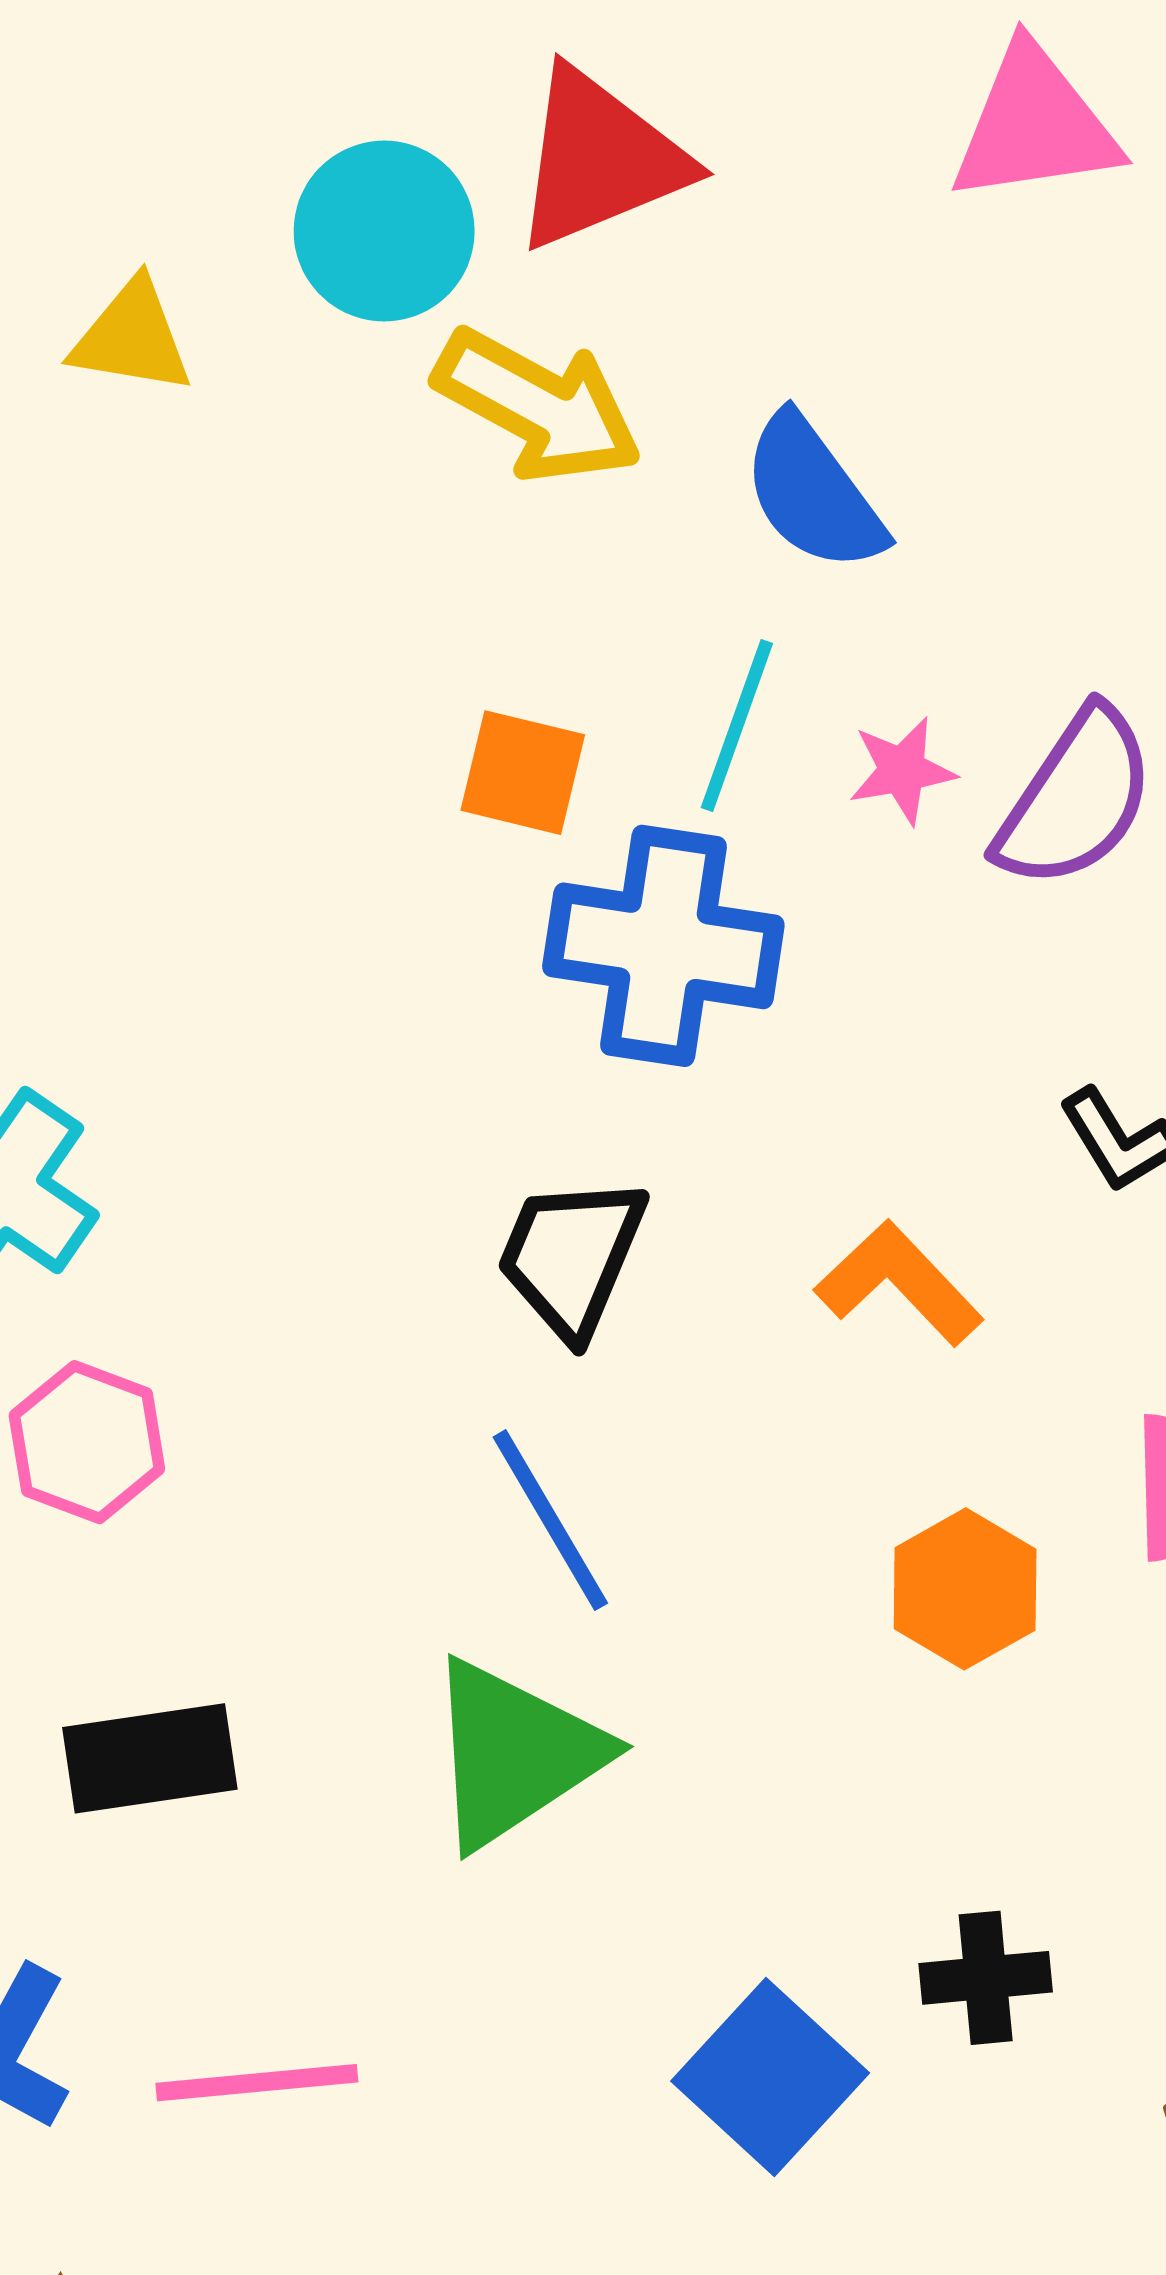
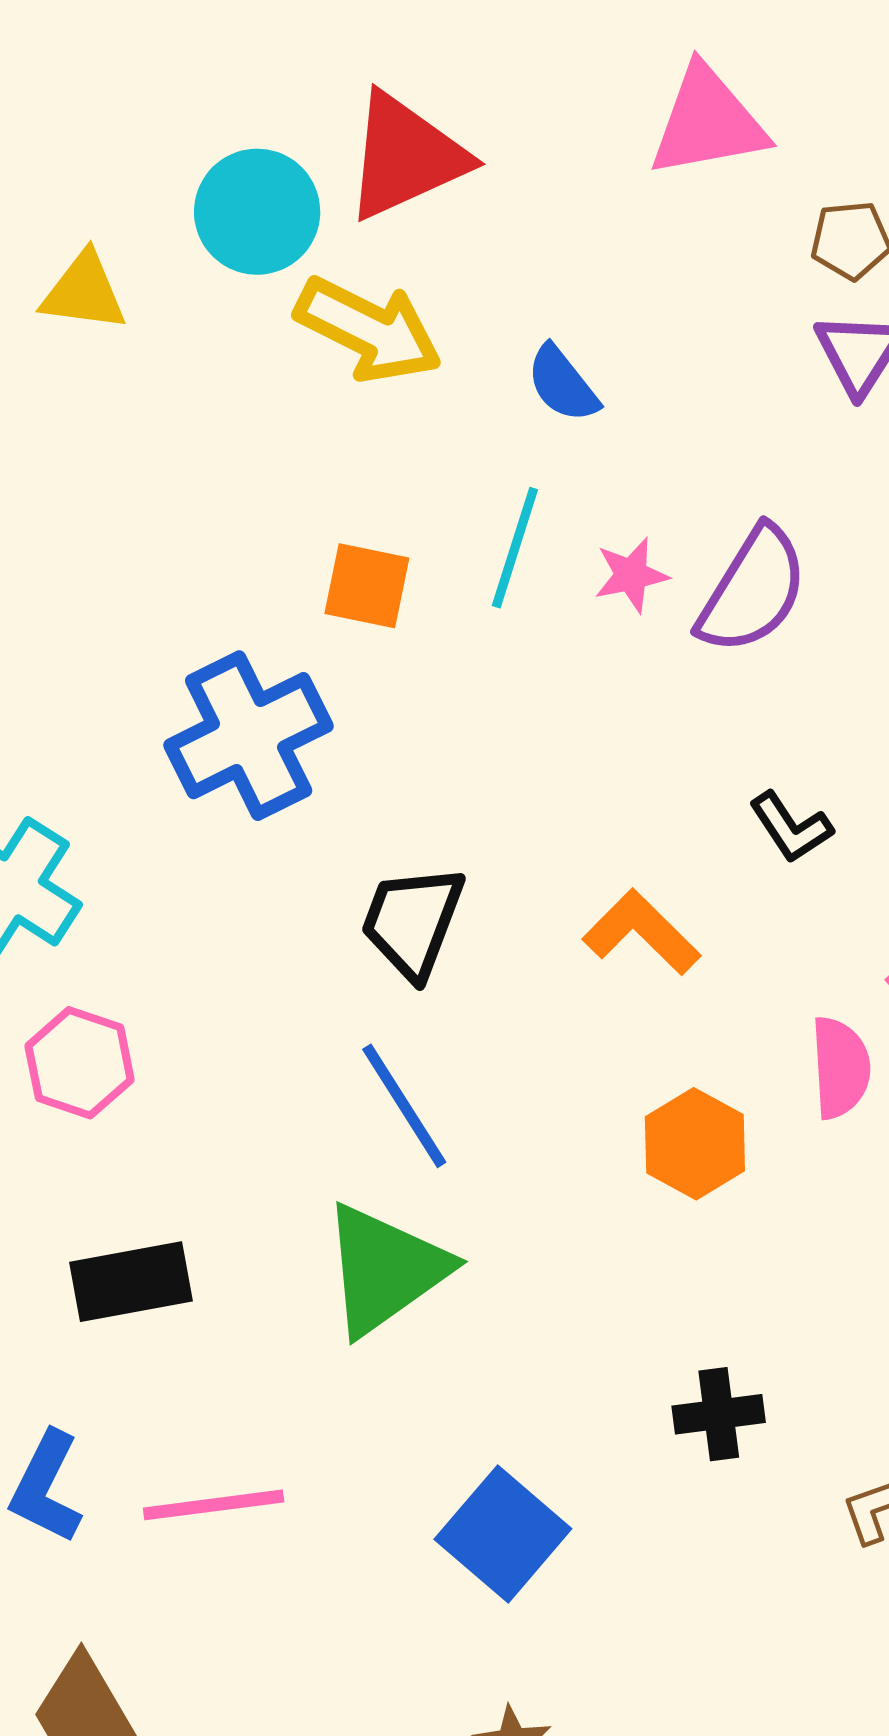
blue semicircle: (813, 493) -> (563, 384), size x0.7
blue cross: (663, 946) -> (249, 736), moved, turned -33
blue square: (770, 2077) -> (503, 1534), moved

